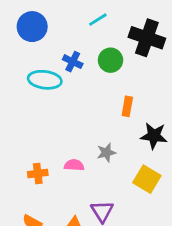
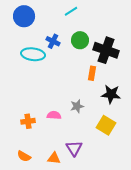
black cross: (147, 38) -> (106, 50), moved

